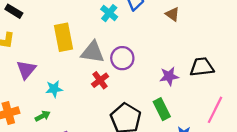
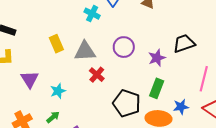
yellow rectangle: (63, 37) -> (56, 44), size x0.7
purple circle: (122, 58) -> (124, 47), moved
green rectangle: (162, 109) -> (157, 88), turned 60

